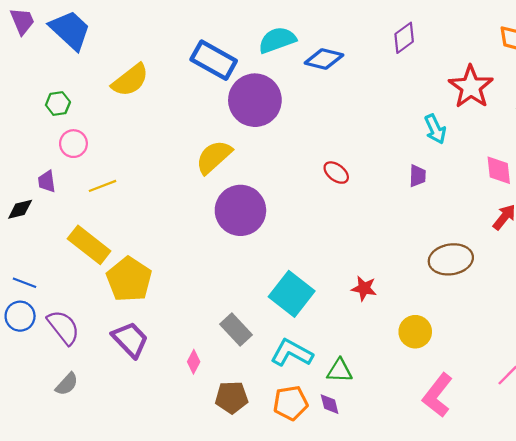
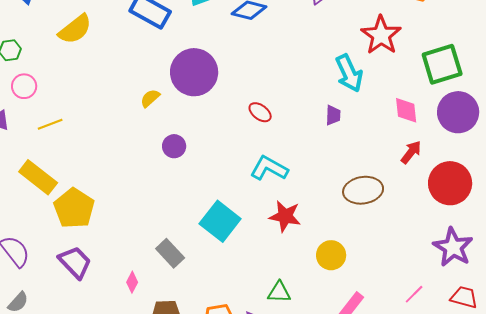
purple circle: (255, 100) -> (194, 72), moved
cyan arrow: (435, 129) -> (349, 73), size x1.4
yellow semicircle: (214, 157) -> (150, 98), size x0.6
purple circle: (240, 210) -> (174, 146), size x0.5
red star: (364, 288) -> (285, 216), size x1.4
cyan L-shape: (292, 353) -> (269, 168), moved
green triangle: (340, 371) -> (279, 292), moved

